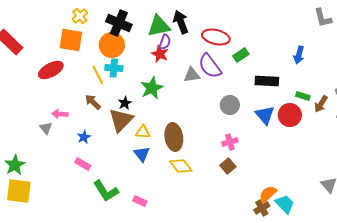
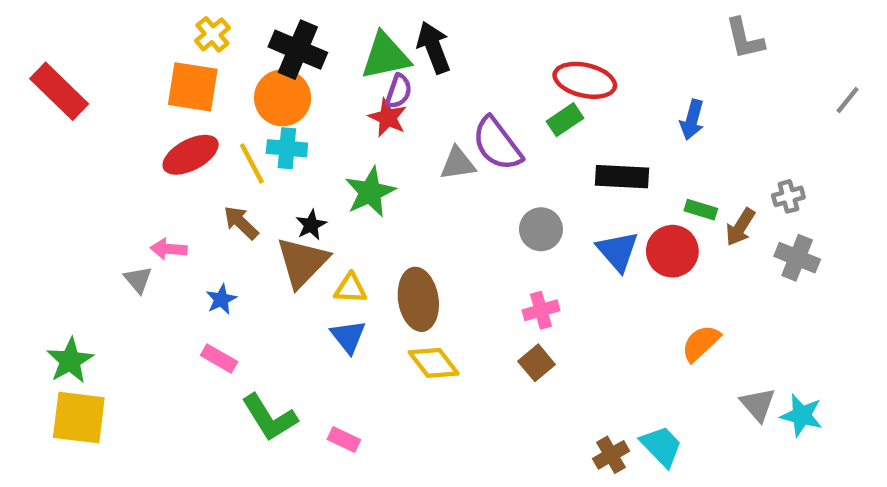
red ellipse: (216, 37) -> (585, 80), moved
red ellipse: (51, 70) -> (191, 155), moved
orange semicircle: (268, 194) -> (701, 343), moved

